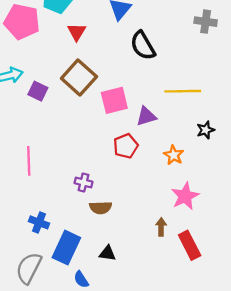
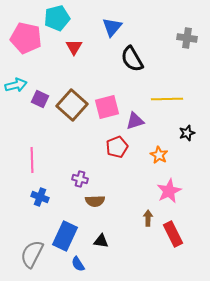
brown square: (79, 78) -> (72, 105), moved
blue cross: (39, 222) -> (40, 197), moved

